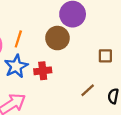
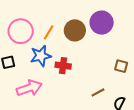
brown circle: (57, 38) -> (75, 30), moved

